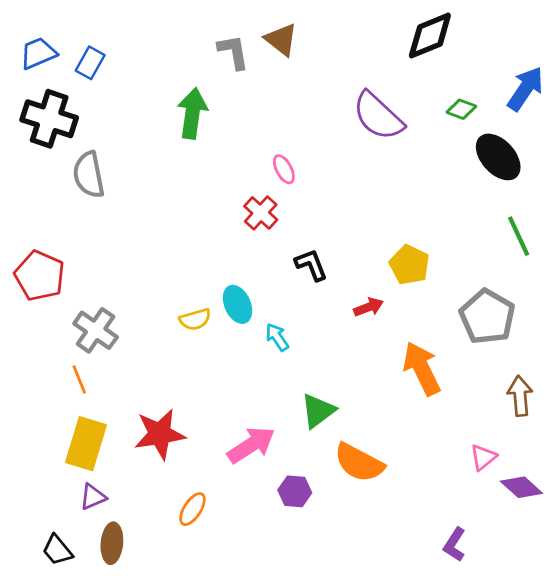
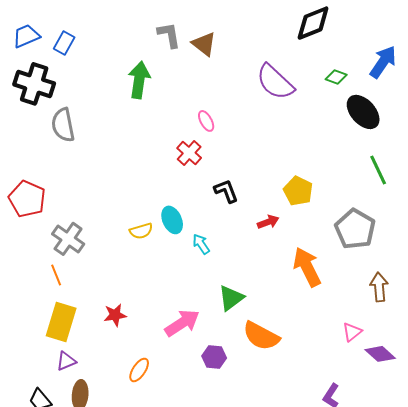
brown triangle: (281, 40) -> (204, 44), moved
red star: (160, 434) -> (115, 315), size x0.6

